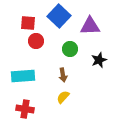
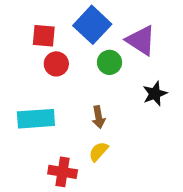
purple triangle: (90, 26) -> (141, 40), turned 35
green circle: (70, 49) -> (109, 62), moved
red cross: (25, 109) -> (63, 172), moved

